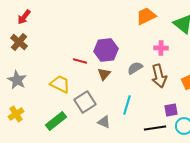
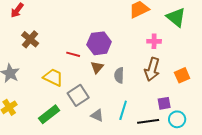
brown cross: (19, 42) -> (30, 39), moved
gray semicircle: (135, 68) -> (119, 75), moved, turned -56
brown arrow: (159, 76) -> (152, 69), turned 30
cyan line: (127, 105) -> (123, 110), moved

